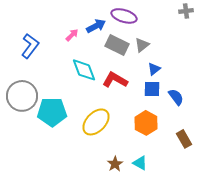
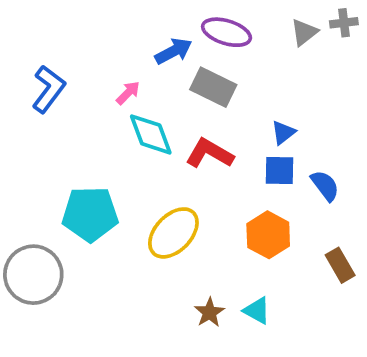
pink arrow: (72, 35) -> (128, 93), moved
gray triangle: (142, 45) -> (304, 32), moved
gray circle: (22, 96) -> (33, 275), moved

